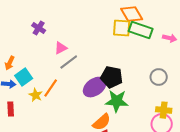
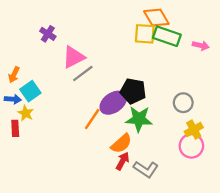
pink triangle: (61, 48) -> (74, 57), size x1.5
gray circle: (159, 77) -> (183, 103), moved
orange line: (51, 88) -> (92, 119), moved
yellow star: (36, 95) -> (26, 113), moved
yellow cross: (164, 110) -> (194, 130), turned -35

